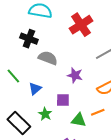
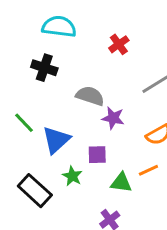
red cross: (81, 25) -> (119, 44), size x0.6
gray semicircle: (48, 58) -> (90, 96), moved
blue triangle: (35, 89) -> (56, 140), size x1.5

